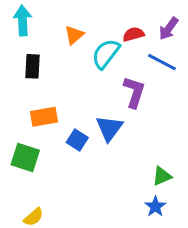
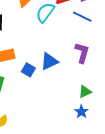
purple L-shape: (134, 92) -> (82, 53), moved
blue triangle: (109, 128) -> (49, 61), turned 30

